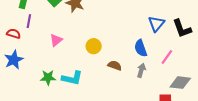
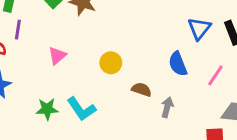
gray arrow: (141, 70) -> (167, 107), moved
cyan L-shape: (72, 78) -> (81, 109), turned 45

